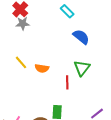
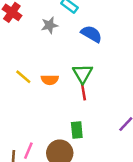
gray star: (23, 23) -> (49, 25), moved
green triangle: (82, 68) -> (82, 73), moved

